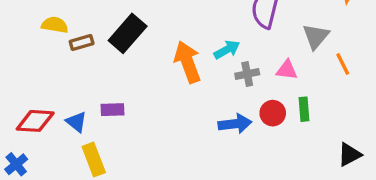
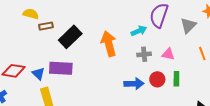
black rectangle: (128, 33) -> (70, 37), moved
gray triangle: (316, 36) -> (188, 25), moved
cyan arrow: (227, 50) -> (139, 31), moved
purple rectangle: (113, 110) -> (61, 68), size x1.6

